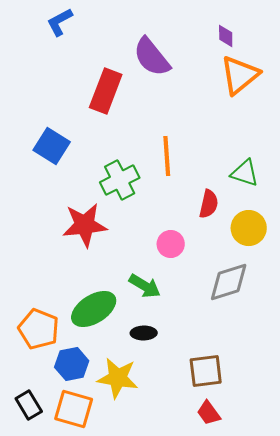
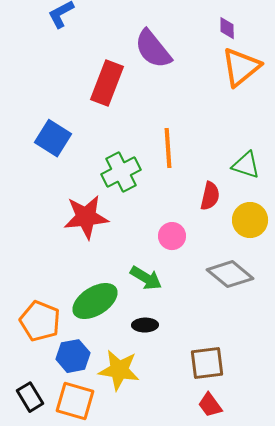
gray diamond: (229, 282) -> (230, 274), turned 57

